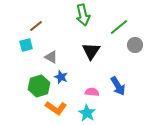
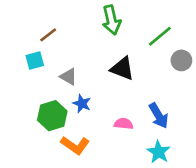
black triangle: (91, 51) -> (122, 69), turned -42
cyan star: (87, 113) -> (159, 152), moved

